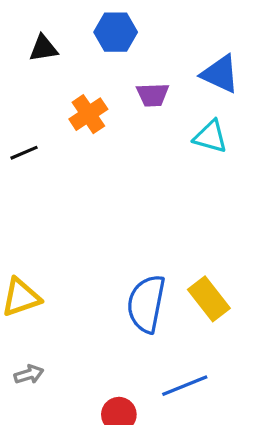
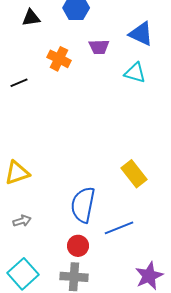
orange cross: (88, 114) -> (59, 59), turned -30
blue semicircle: (146, 304) -> (83, 205), moved

